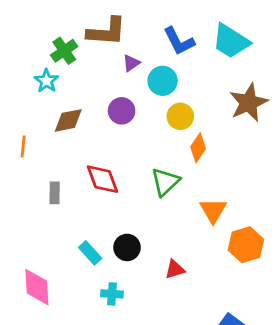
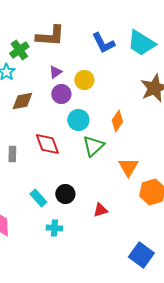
purple triangle: (131, 63) -> (55, 72), moved
cyan circle: (163, 81) -> (78, 120), moved
yellow circle: (180, 116) -> (84, 80), moved

